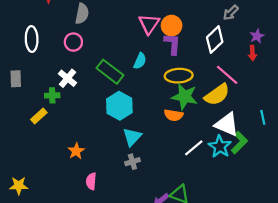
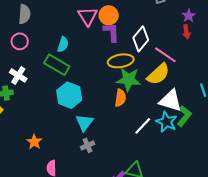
white diamond: (215, 40) -> (141, 39), moved
cyan semicircle: (140, 61) -> (63, 44), moved
orange semicircle: (174, 115) -> (120, 98), turned -84

